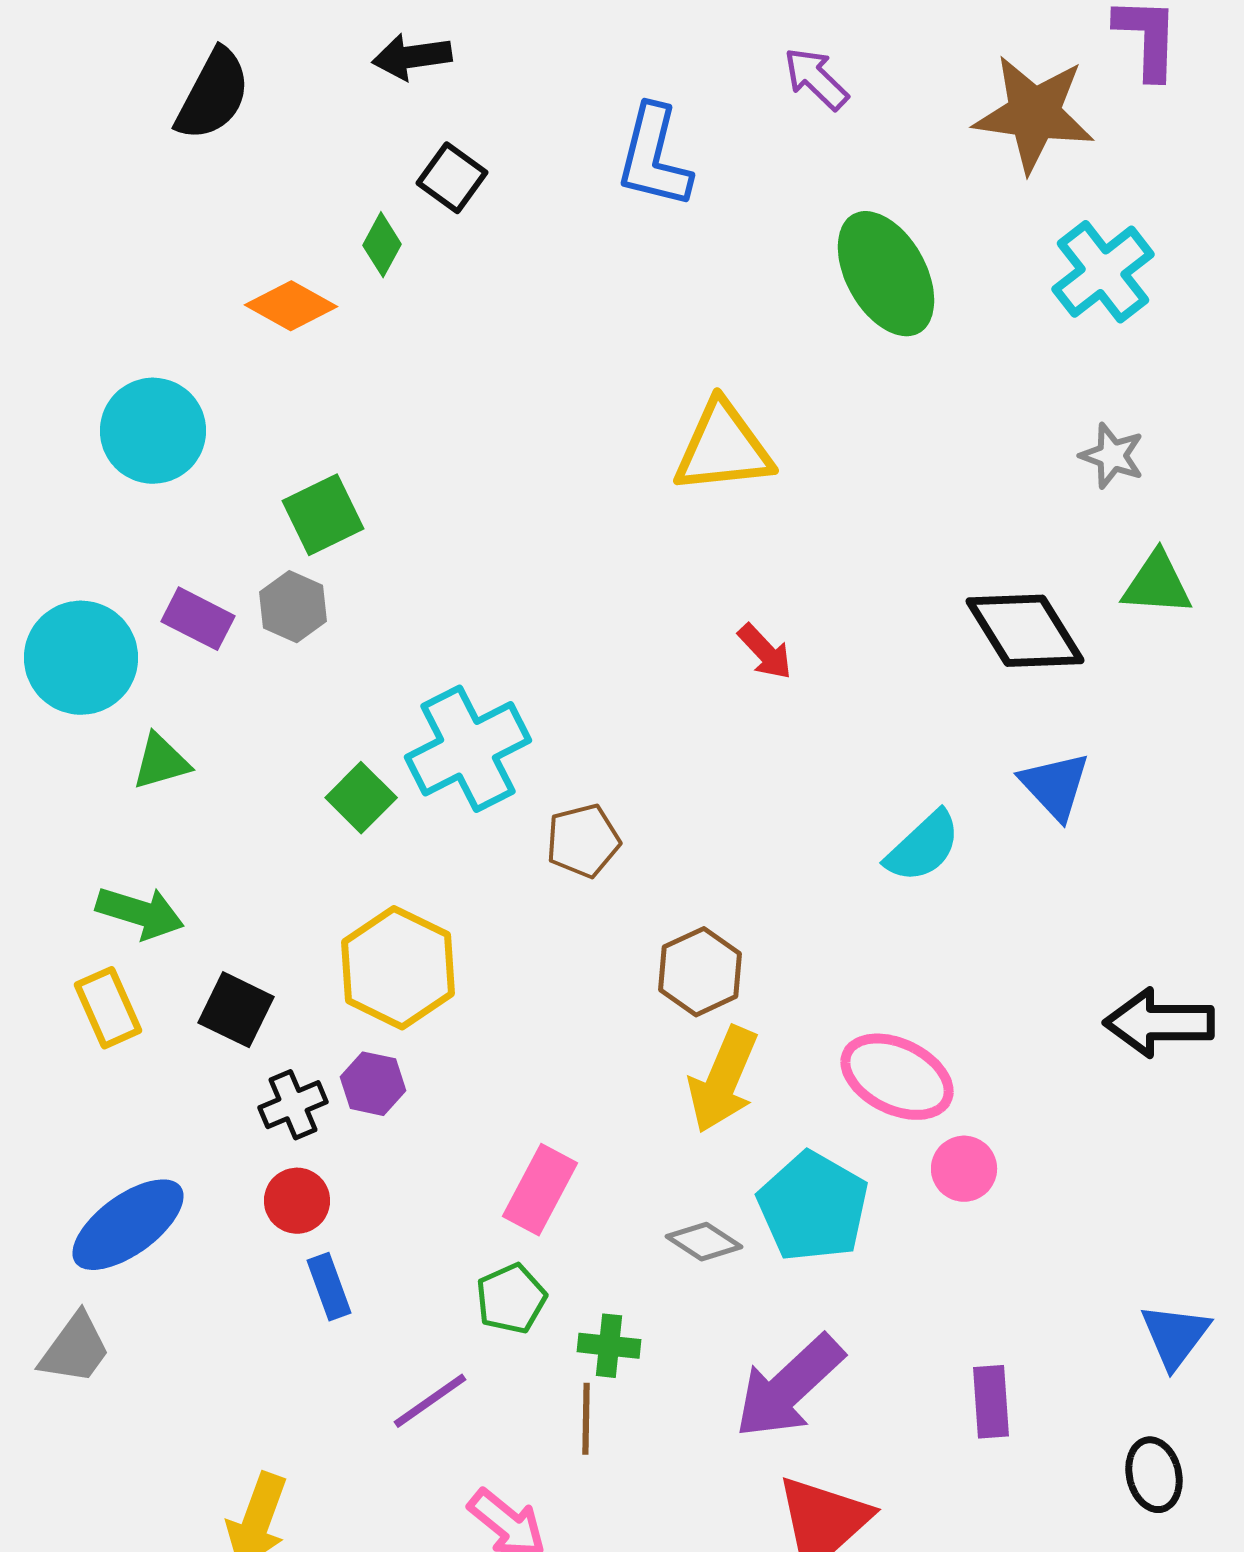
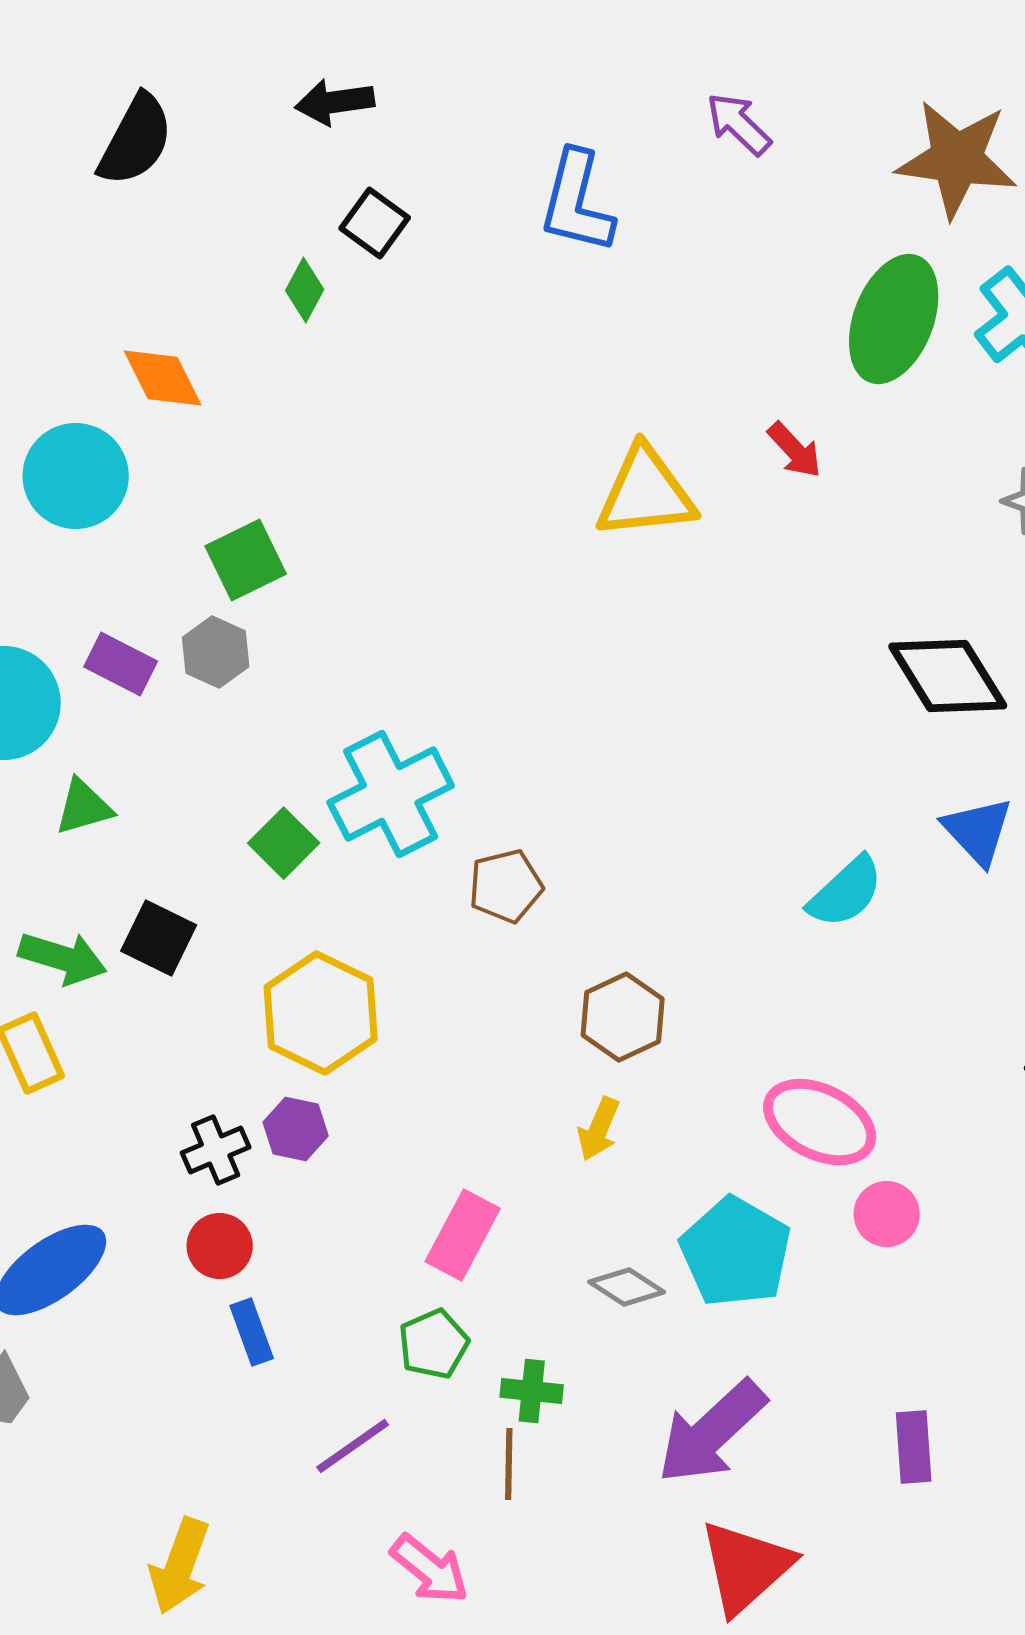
green ellipse: (886, 274) -> (894, 319), moved, turned 50
orange diamond: (291, 306) -> (163, 378), moved, turned 34
red arrow: (765, 652) -> (795, 450), moved
black square: (236, 1010) -> (159, 938), moved
yellow arrow: (723, 1080) -> (599, 1129), moved, size x0.6

